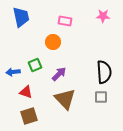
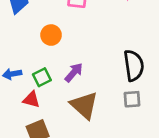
orange circle: (53, 42) -> (51, 35), moved
green square: (35, 65) -> (42, 77), moved

